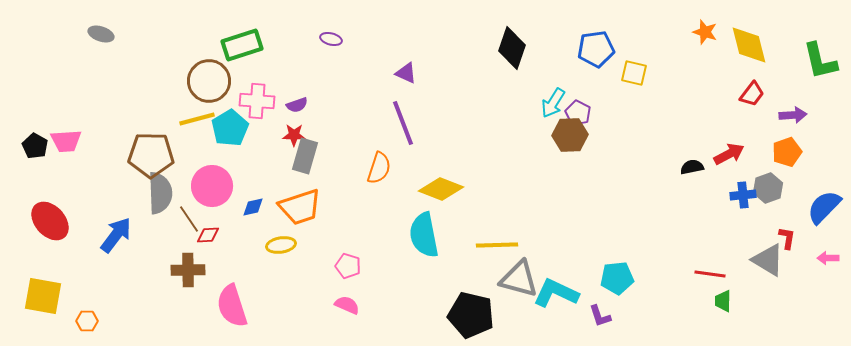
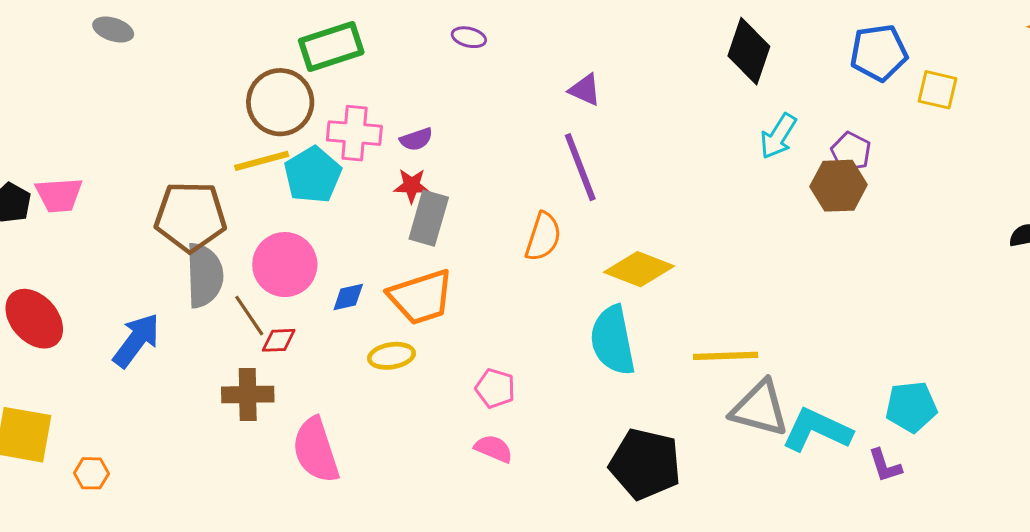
cyan arrow: (553, 103) -> (778, 136), moved
black pentagon: (471, 315) -> (645, 464), moved

